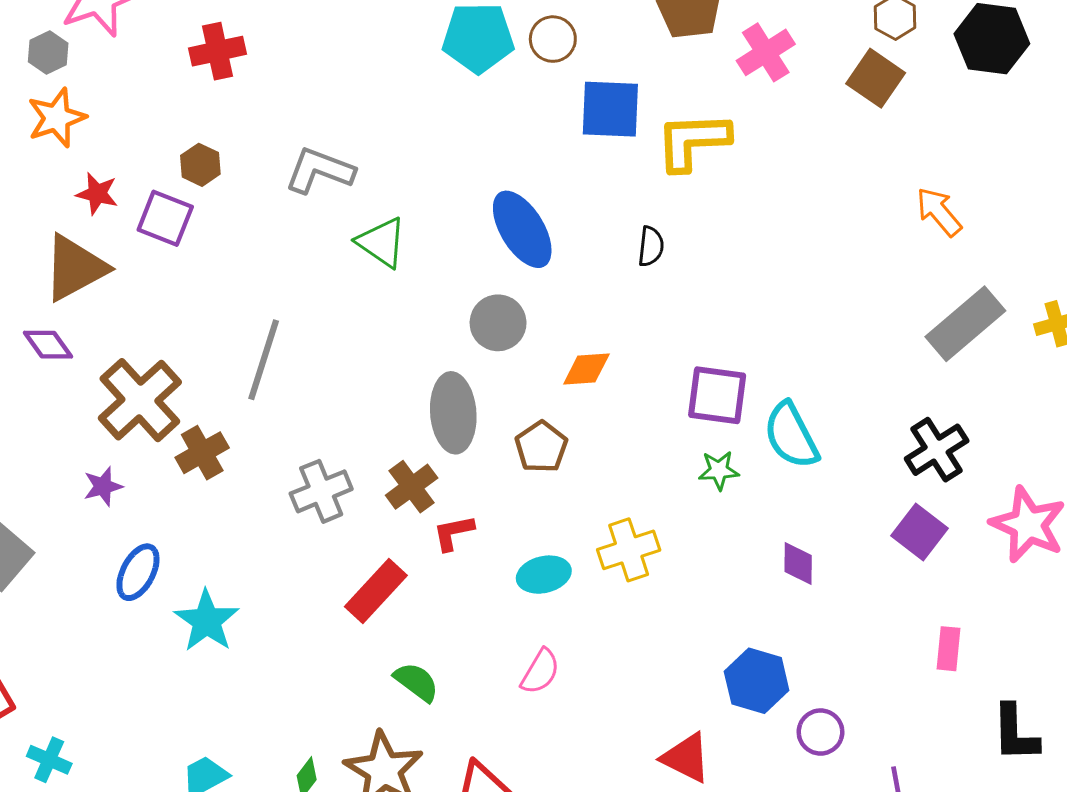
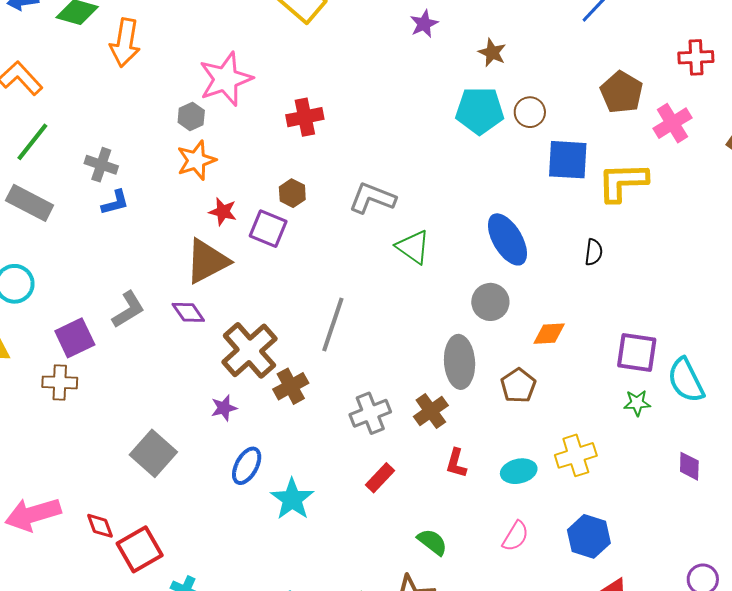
red L-shape: (453, 533) -> (456, 463), moved, turned -64
red rectangle: (376, 591) -> (380, 478), moved, size x0.7
blue hexagon: (757, 681) -> (589, 536), moved

